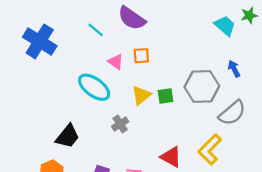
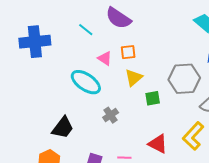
blue cross: (40, 41) -> (35, 42), turned -36
yellow triangle: (141, 95) -> (134, 78), moved
green square: (165, 96) -> (153, 98), moved

